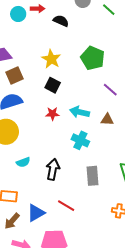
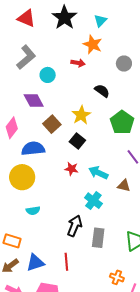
cyan circle: (18, 14) -> (48, 75), moved
black semicircle: (61, 21) -> (102, 91), moved
brown square: (14, 75) -> (52, 124), moved, turned -30
black arrow: (53, 169) -> (75, 226), moved
red line: (66, 206) -> (66, 262), turned 42

